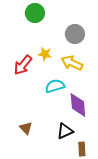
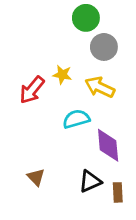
green circle: (35, 13) -> (86, 18), moved
brown rectangle: (82, 149) -> (118, 192), moved

